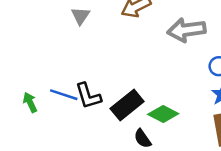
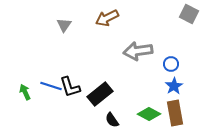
gray arrow: (186, 30) -> (138, 51), moved
green diamond: (163, 114) -> (149, 114), moved

